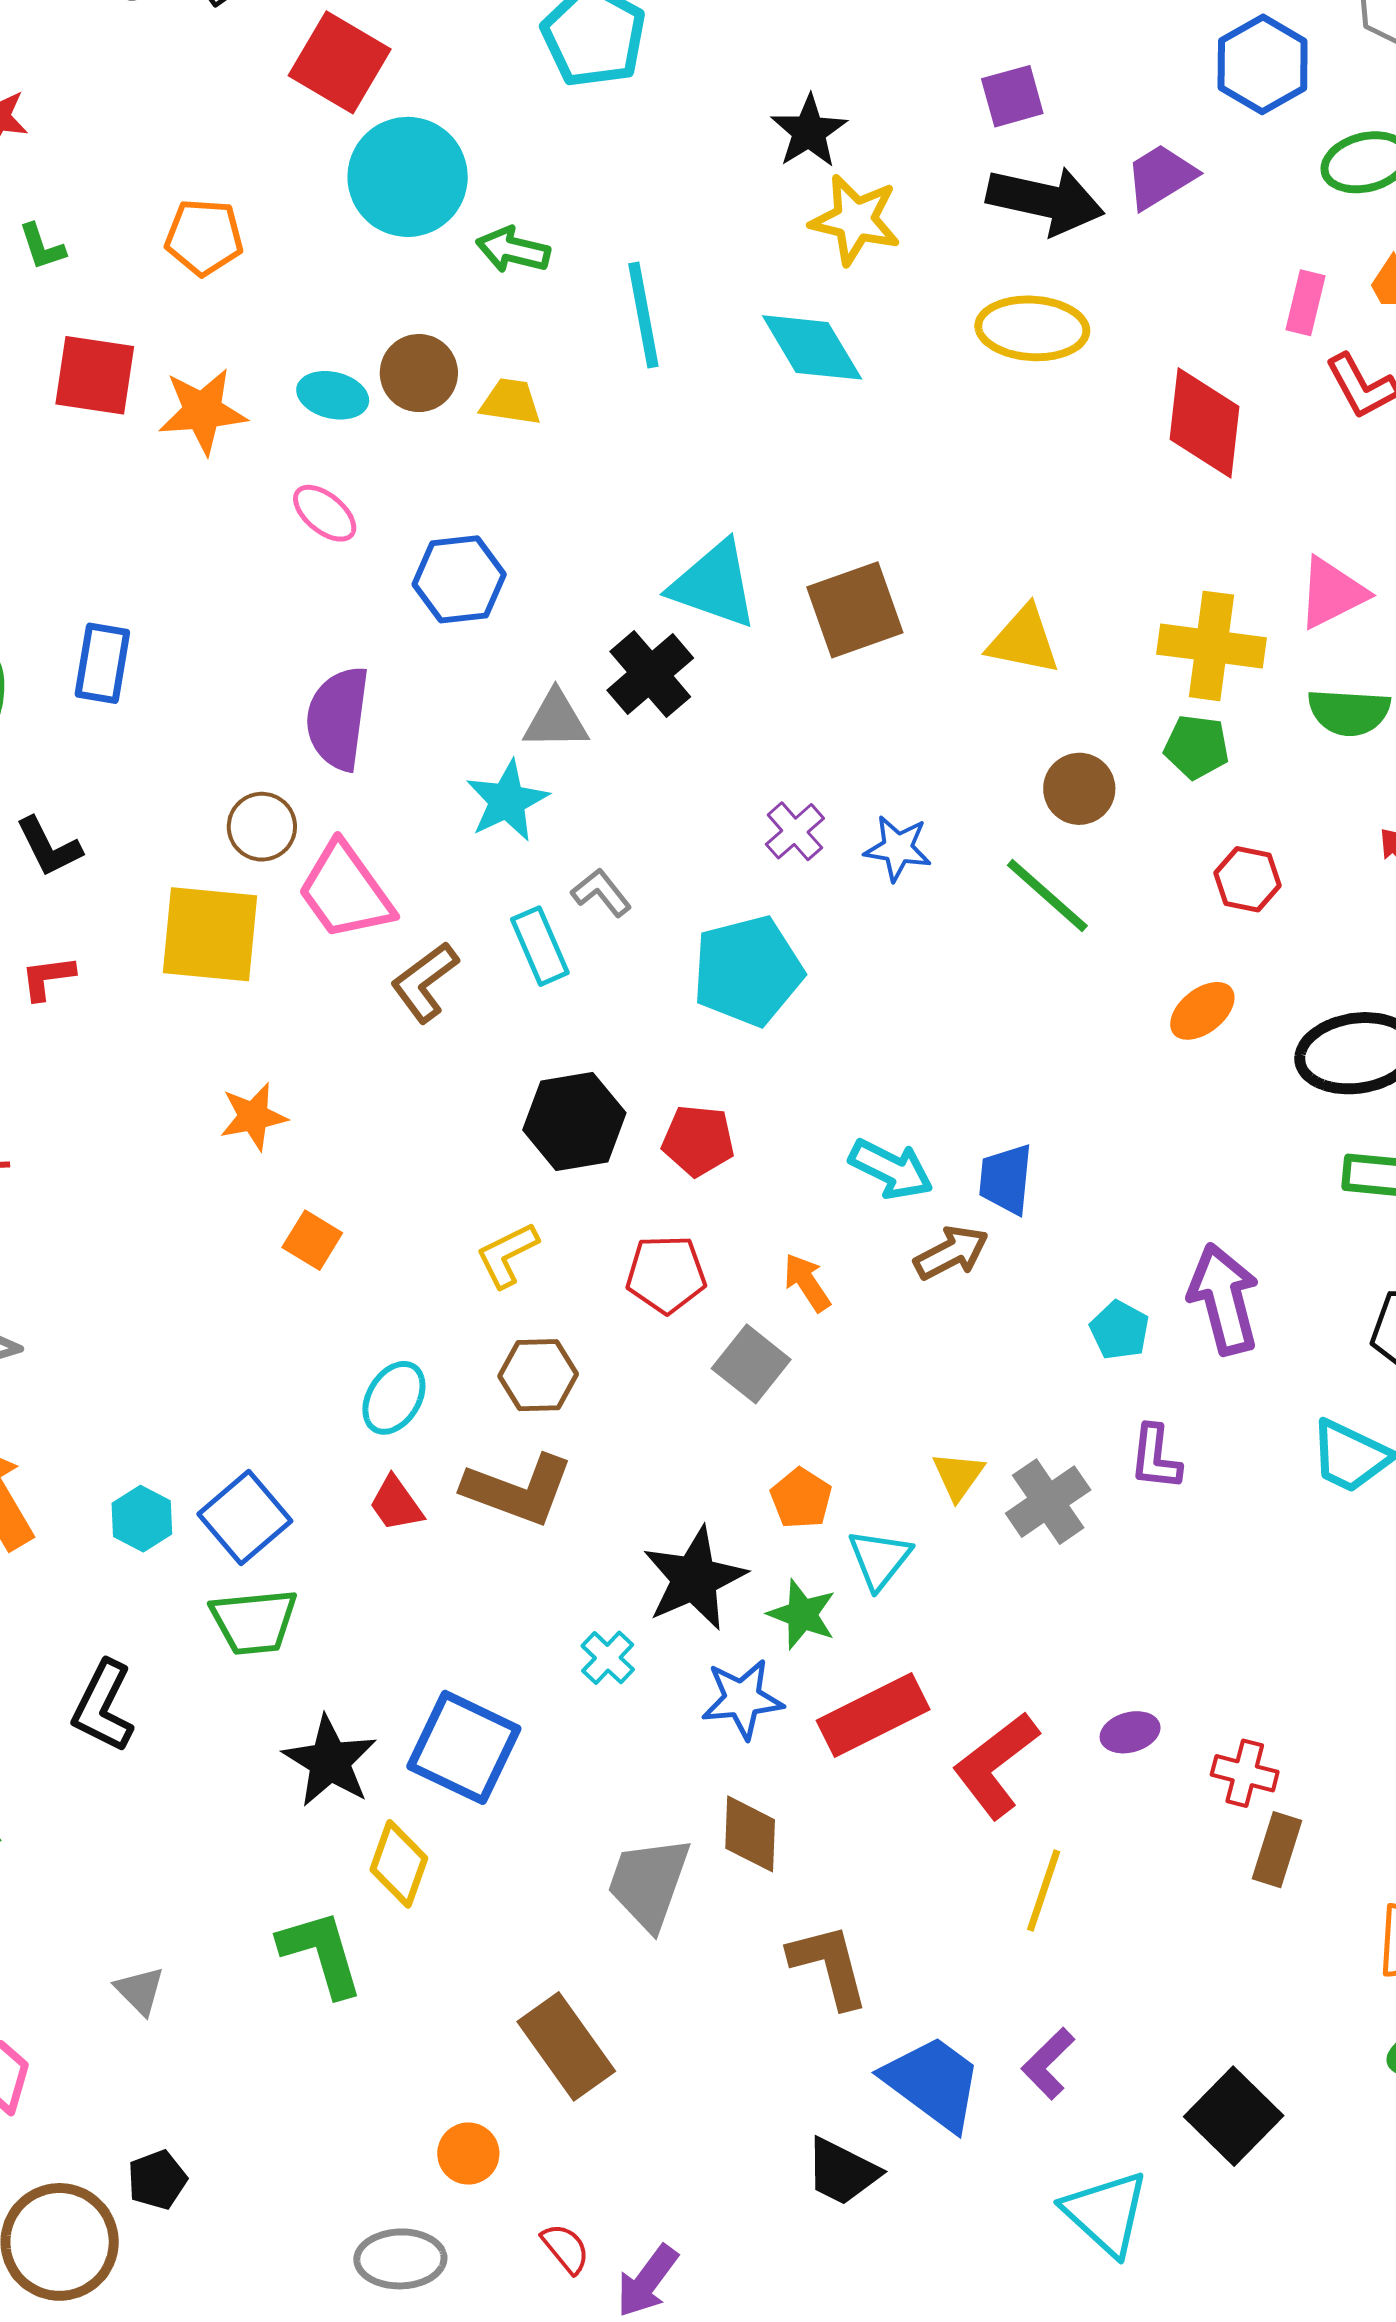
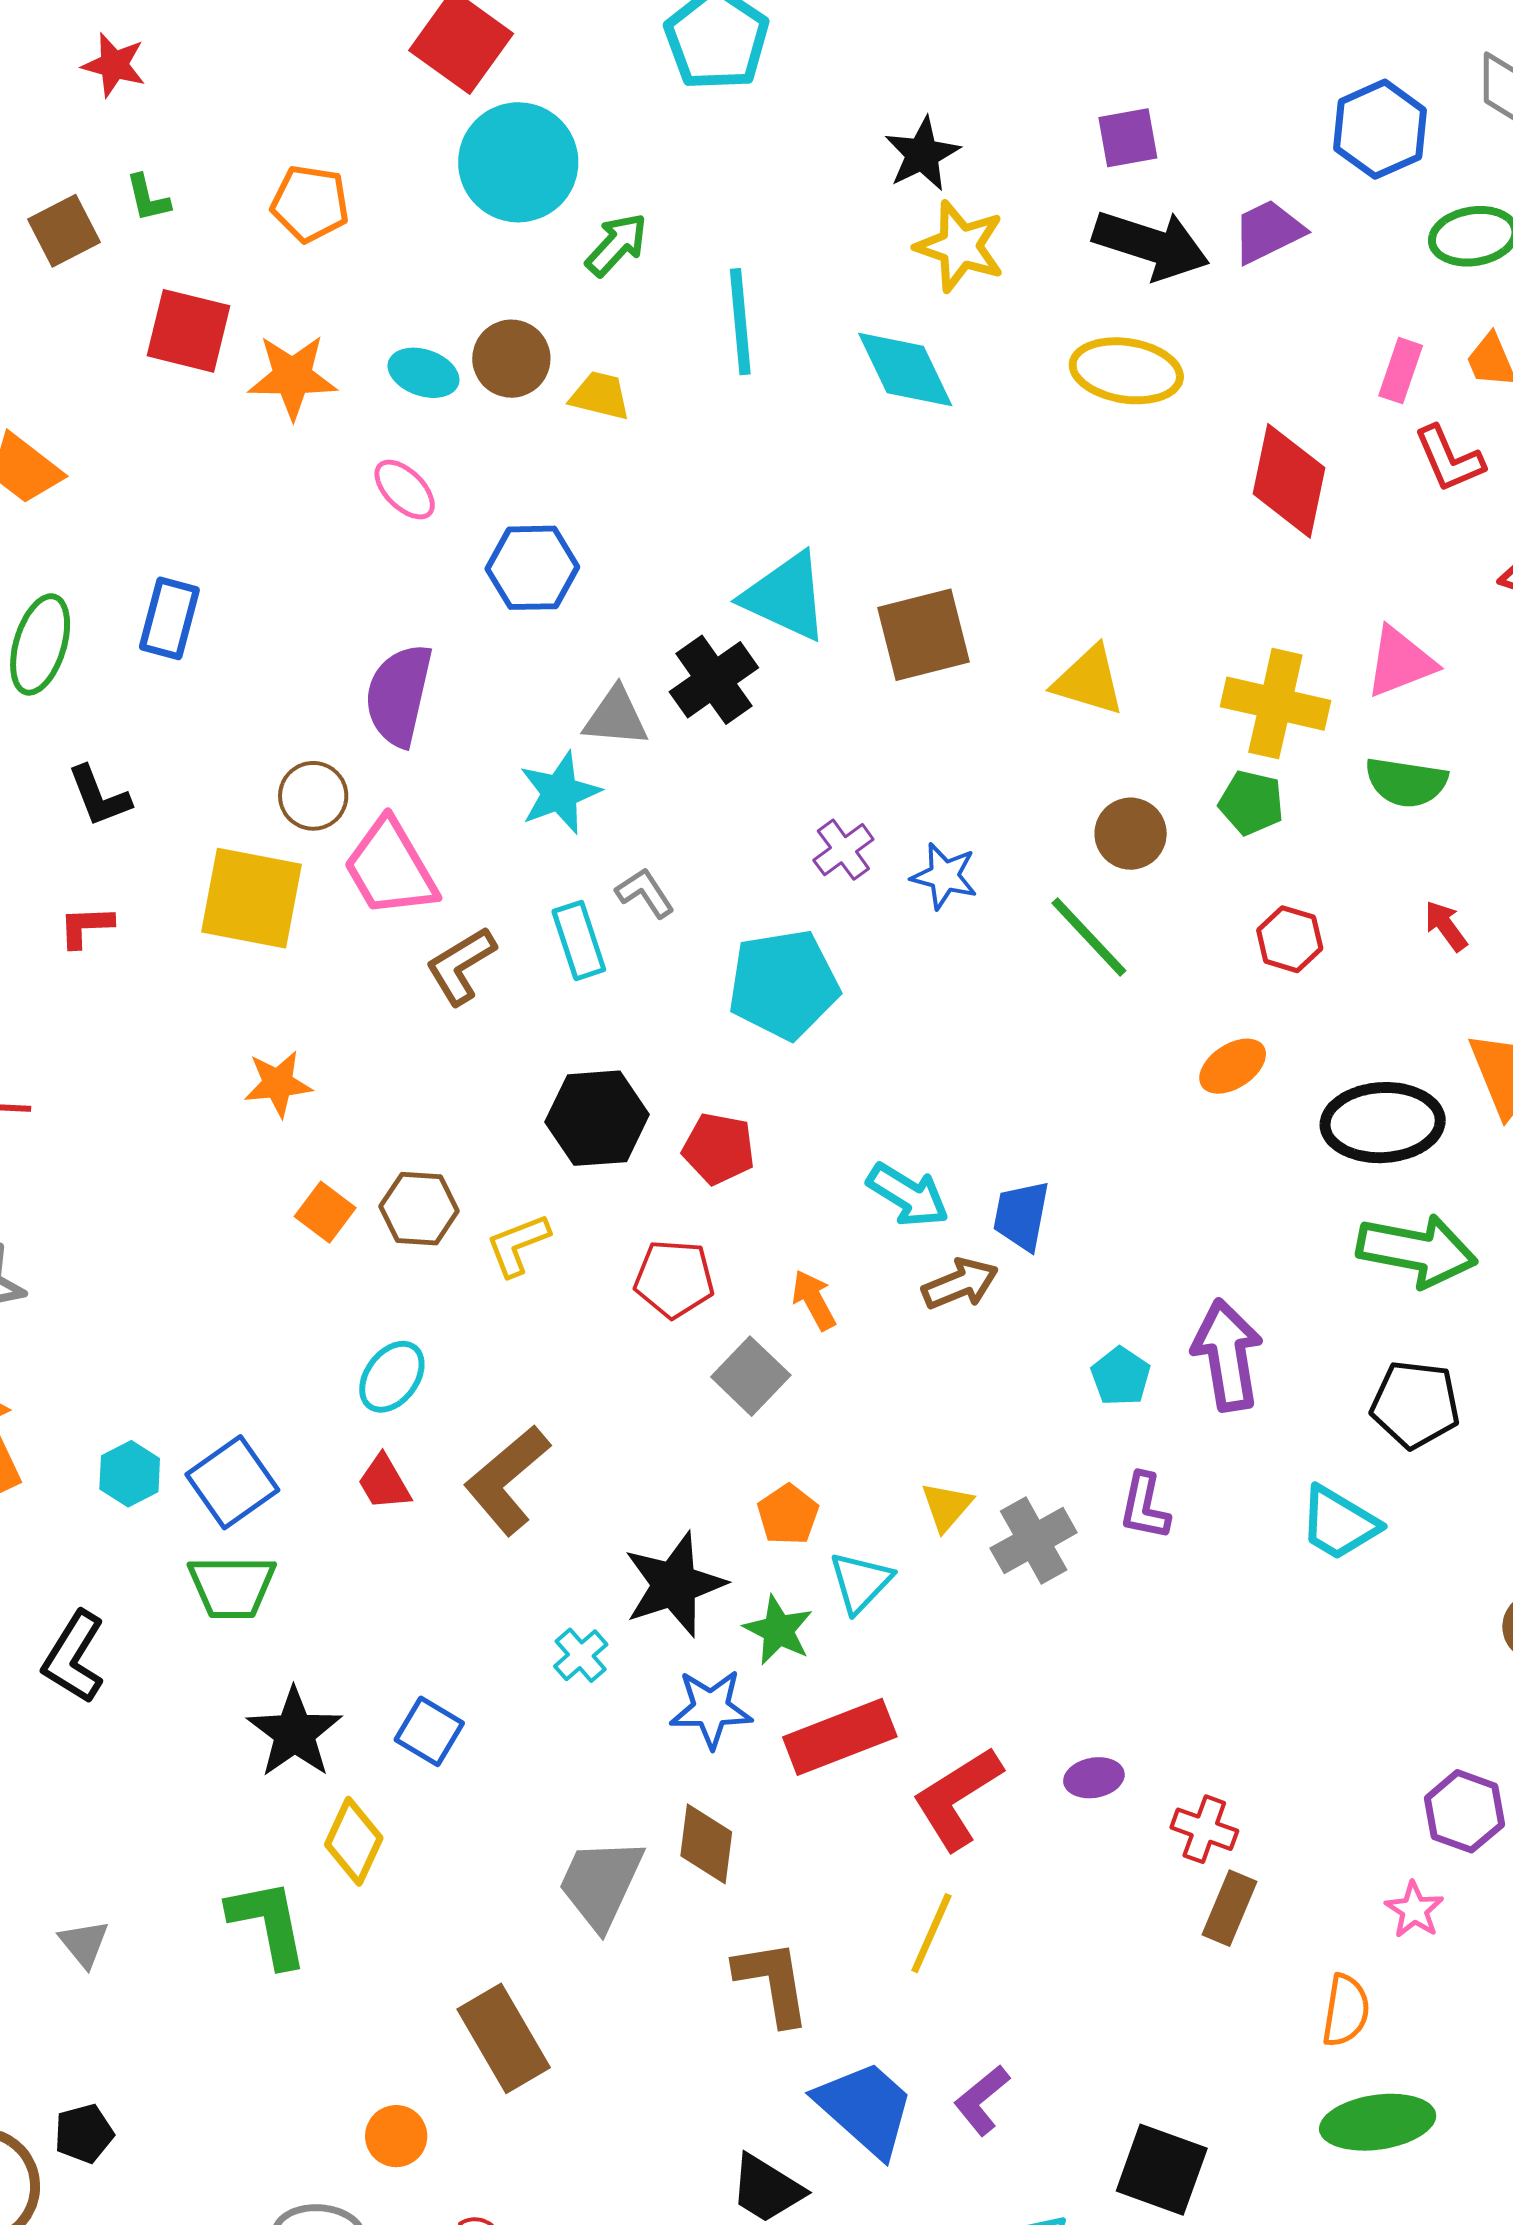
green arrow: (513, 250) -> (616, 245), turned 114
brown hexagon: (538, 1375) -> (419, 1209), moved
brown L-shape: (518, 1490) -> (507, 1480), turned 114
blue square: (464, 1747) -> (429, 1731), size x0.6
yellow line: (1044, 1891) -> (931, 1933), moved
black square: (1234, 2116) -> (1162, 2170), turned -30

